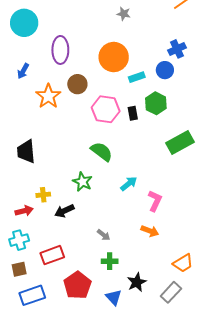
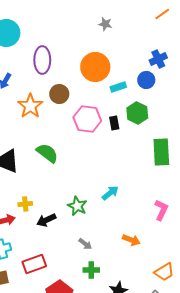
green rectangle: (180, 142) -> (161, 152), turned -64
green semicircle: (102, 152) -> (47, 153), moved
green star: (82, 182) -> (77, 206), moved
pink L-shape: (155, 201) -> (161, 210), moved

